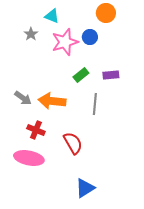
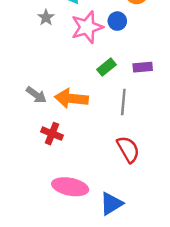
red semicircle: (73, 143) -> (128, 149), moved
pink ellipse: (29, 158) -> (70, 187), moved

